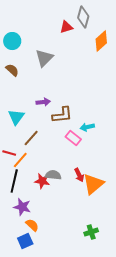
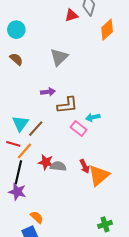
gray triangle: (44, 58) -> (59, 57), moved
cyan triangle: (16, 117) -> (20, 123), moved
red star: (42, 181) -> (46, 162), moved
purple star: (22, 207) -> (17, 192), moved
green cross: (91, 232) -> (105, 224), moved

